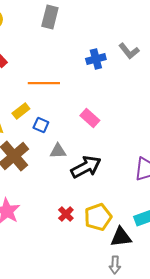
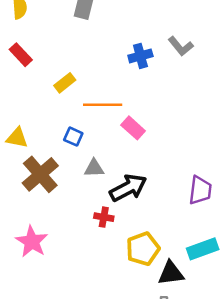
orange line: (44, 83) -> (103, 105), moved
yellow rectangle: (21, 111) -> (65, 83), moved
red cross: (66, 214) -> (104, 217), moved, turned -35

